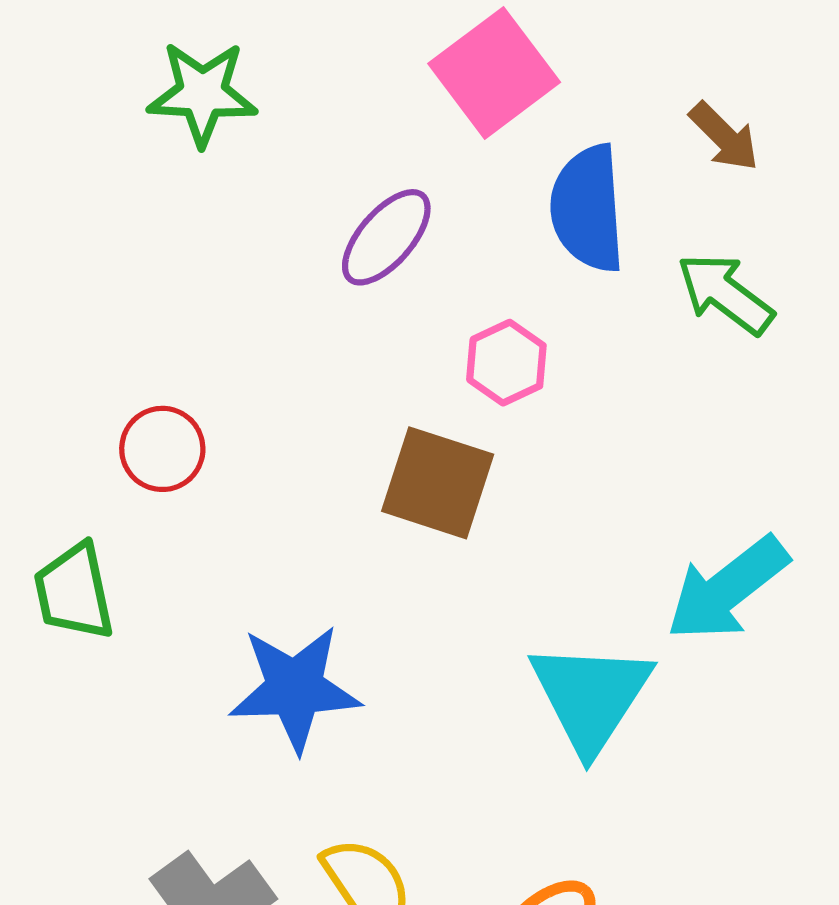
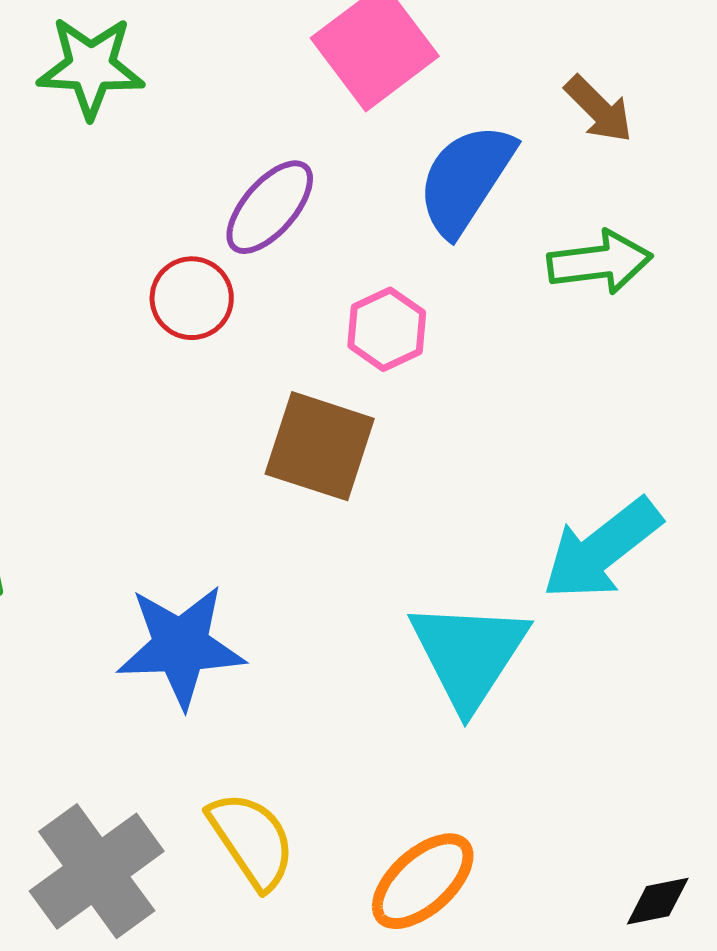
blue semicircle: (588, 209) -> (466, 179), turned 37
green arrow: (725, 294) -> (600, 262), turned 136
red circle: (162, 449) -> (192, 298), moved

